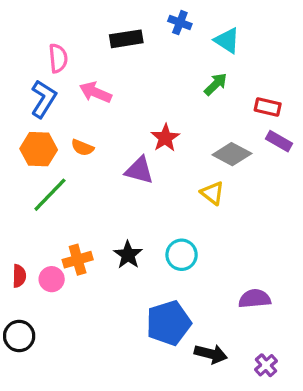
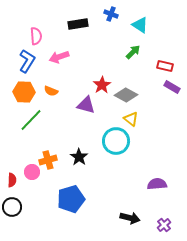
pink arrow: (95, 92) -> (59, 57), turned -42
gray diamond: (232, 154) -> (126, 95), moved
cyan circle: (182, 255) -> (116, 141), moved, size x1.4
red semicircle: (19, 276) -> (12, 180), moved
blue pentagon: (169, 323) -> (71, 199), moved

